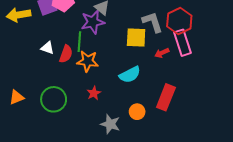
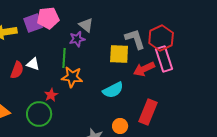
purple star: (93, 22) -> (77, 39), size x0.7
red arrow: (162, 53) -> (144, 69), size x1.5
red semicircle: (66, 54) -> (17, 70), moved
red star: (94, 93) -> (51, 95), moved

